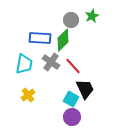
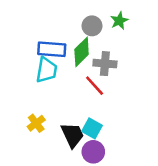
gray cross: (51, 62) -> (105, 64), moved, turned -30
cyan trapezoid: (24, 64) -> (47, 70), moved
black trapezoid: (85, 89) -> (73, 135), moved

